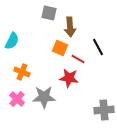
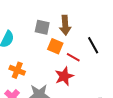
gray square: (49, 13) -> (42, 27), moved
red star: (69, 78) -> (64, 76), turned -30

